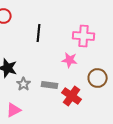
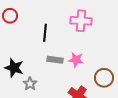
pink cross: (84, 36) -> (81, 21), moved
gray rectangle: (50, 85) -> (55, 60), moved

